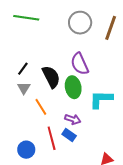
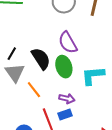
gray triangle: (24, 88) -> (15, 73), size x1.5
blue rectangle: (69, 135) -> (65, 115), turned -48

